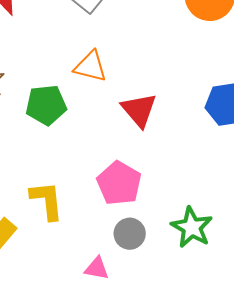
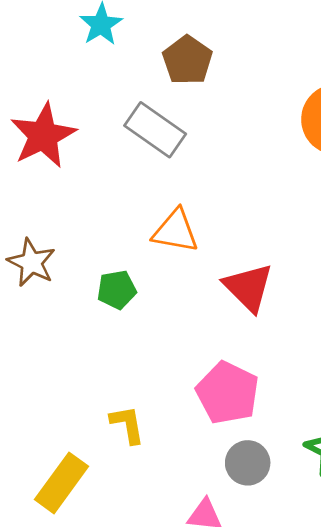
green pentagon: (46, 105) -> (117, 290), size x0.7
yellow L-shape: (47, 201) -> (127, 424), size x0.7

